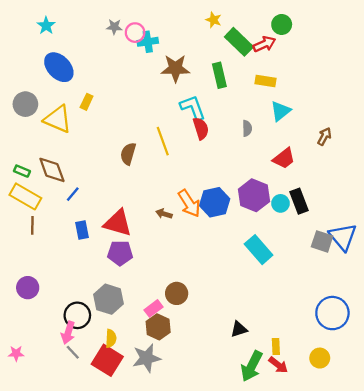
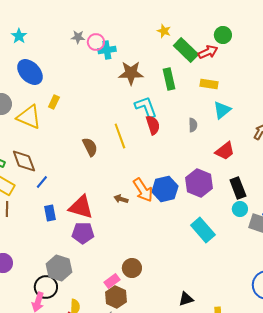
brown semicircle: (128, 154) -> (90, 147), turned 138
cyan circle: (280, 203) -> (240, 209), moved
gray hexagon: (109, 299) -> (59, 268), moved

